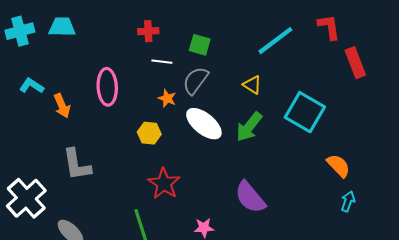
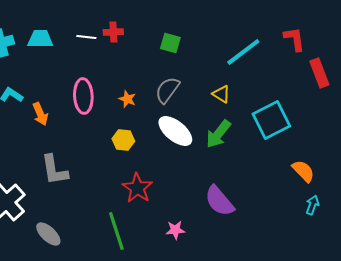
red cross: (148, 31) -> (113, 32), moved
green square: (200, 45) -> (170, 43), moved
white line: (162, 62) -> (86, 37), moved
orange star: (167, 98) -> (127, 99), moved
cyan square: (305, 112) -> (271, 120), turned 33

